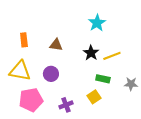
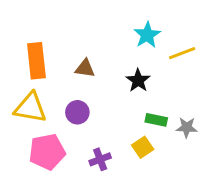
orange rectangle: (24, 40) -> (36, 61), size x1.6
yellow line: (112, 56) -> (182, 53), moved
gray star: (131, 84) -> (187, 127), moved

